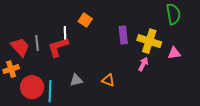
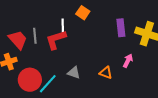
pink arrow: (143, 64) -> (128, 61), moved
gray triangle: (76, 80) -> (74, 73), turned 32
cyan line: (50, 91) -> (48, 84), turned 40

